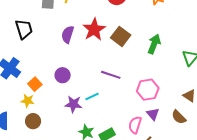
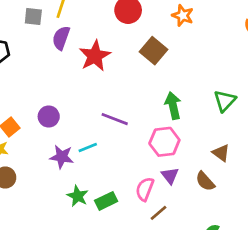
purple semicircle: (68, 34) -> (61, 38), moved
brown square: (121, 36) -> (154, 51), moved
green arrow: (154, 44) -> (173, 106), moved, turned -36

